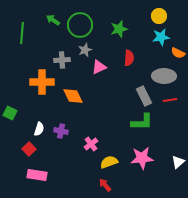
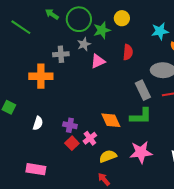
yellow circle: (159, 16) -> (122, 18), moved
green star: (119, 29) -> (102, 30), moved
green line: (22, 33) -> (21, 27), turned -60
orange diamond: (73, 96) -> (111, 120), moved
purple cross: (61, 131) -> (70, 125), moved
red square: (29, 149) -> (72, 143), moved

